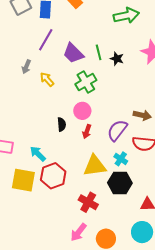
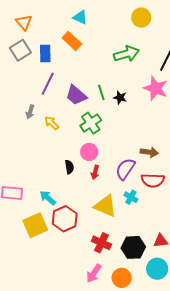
yellow triangle: (95, 166) -> (105, 206), turned 35
yellow square: (23, 180) -> (35, 225), turned -30
black hexagon: (120, 183) -> (133, 247), moved

